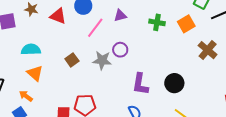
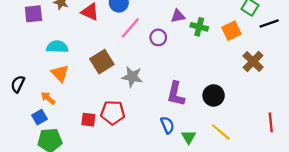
purple triangle: (120, 16) -> (178, 16), moved
purple circle: (120, 50) -> (158, 37), moved
brown square: (72, 60) -> (102, 62), size x1.5
gray star: (102, 60) -> (132, 77), moved

